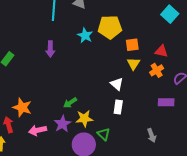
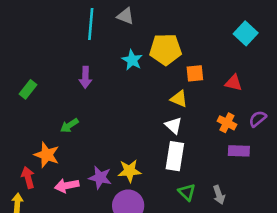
yellow triangle: (134, 64) -> (179, 99), moved, turned -40
orange cross: (157, 70) -> (227, 123), moved, turned -32
green arrow: (70, 103) -> (69, 125), moved
white rectangle: (118, 107) -> (175, 156), size x1.5
purple star: (62, 124) -> (100, 178), turned -30
green triangle: (104, 134) -> (187, 192), moved

